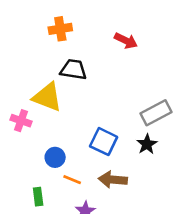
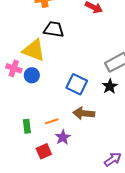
blue circle: (55, 157) -> (32, 75), moved
orange line: (72, 180) -> (52, 121), moved, turned -40

